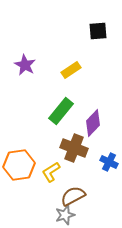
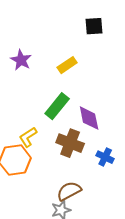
purple diamond: (93, 123) -> (89, 118), turned -56
yellow L-shape: (51, 172) -> (28, 137), moved

